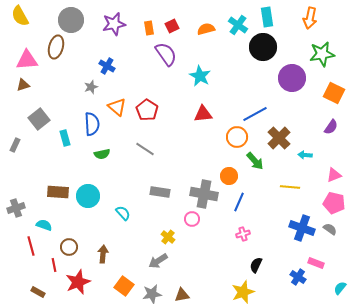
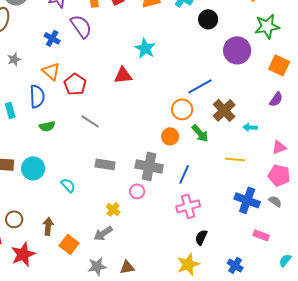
black circle: (263, 47) -> (208, 19), size x0.7
purple semicircle: (166, 54) -> (81, 26), moved
gray star: (91, 87) -> (14, 59), moved
orange triangle: (117, 107) -> (51, 71), moved
red pentagon: (147, 110) -> (75, 84), moved
red triangle: (203, 114) -> (123, 75), moved
orange circle: (229, 176) -> (170, 136), moved
pink cross: (243, 234) -> (188, 206), size x1.6
blue cross: (298, 277) -> (235, 265), moved
orange square: (124, 286) -> (69, 244), moved

